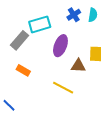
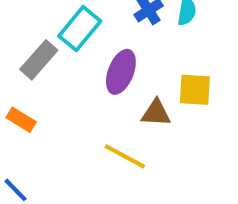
cyan rectangle: (40, 24) -> (80, 29), turned -35
orange rectangle: (23, 70) -> (21, 120), moved

